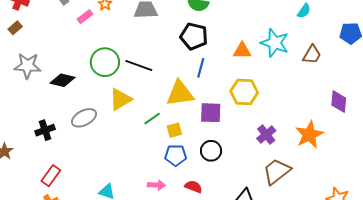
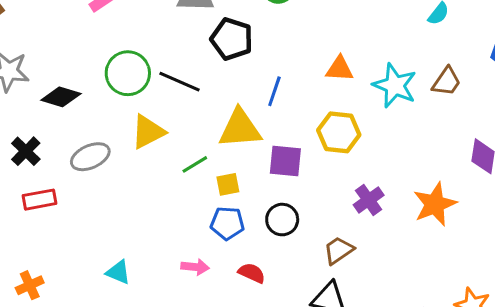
black pentagon: (194, 36) -> (232, 39), moved
cyan star: (275, 43) -> (395, 86), moved
black cross: (45, 130) -> (26, 151), moved, turned -30
brown trapezoid: (277, 171) -> (339, 250), moved, size x0.7
red rectangle: (51, 176) -> (40, 200), moved, turned 40

